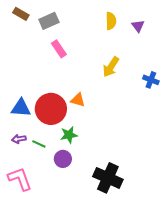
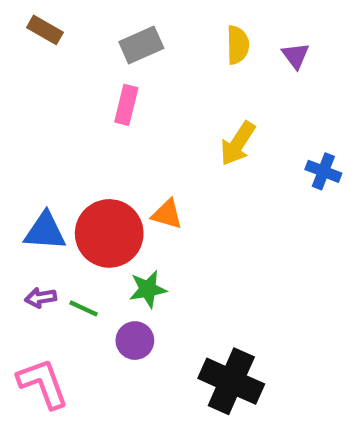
gray rectangle: (49, 21) -> (141, 45), moved
pink rectangle: (59, 49) -> (126, 105), turned 48

